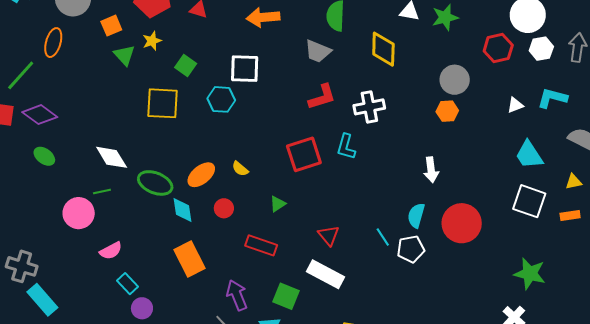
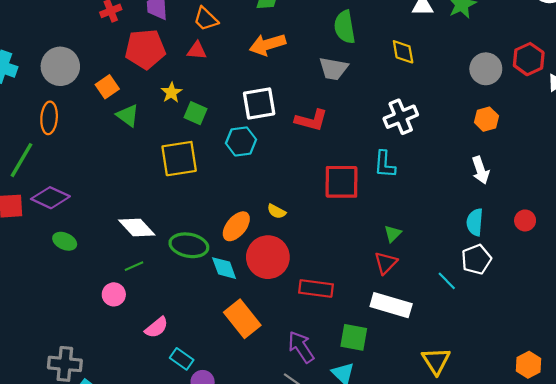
yellow star: (152, 41) -> (171, 92), moved
red hexagon: (498, 48) -> (529, 59), moved
yellow diamond: (383, 49) -> (403, 52), size x0.7
red L-shape: (322, 97) -> (311, 120), moved, turned 44
orange hexagon: (447, 111) -> (486, 119), moved
red square: (304, 154) -> (341, 182), turned 30
green triangle: (278, 204) -> (393, 234), moved
red circle: (224, 208) -> (268, 257), size x2.0
pink circle: (79, 213) -> (114, 294), size x0.7
red circle: (462, 223) -> (525, 220), size x0.5
red triangle: (329, 235) -> (386, 263), turned 35
cyan line: (383, 237) -> (447, 281), moved

